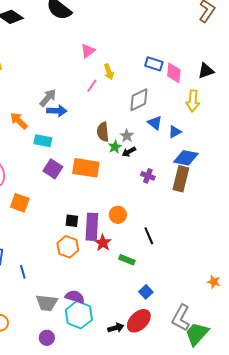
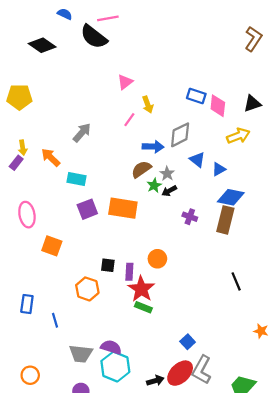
yellow arrow: (193, 101) -> (238, 136), turned -115
blue arrow: (57, 111) -> (153, 147), moved
brown semicircle: (103, 132) -> (141, 169), turned 60
purple square: (53, 169) -> (87, 209), turned 36
purple rectangle: (92, 227) -> (129, 272), size x0.6
black line: (149, 236) -> (236, 281), moved
red star: (103, 243) -> (141, 289), size x1.4
orange hexagon: (68, 247) -> (87, 289), moved
green rectangle: (127, 260) -> (143, 307), moved
gray L-shape: (181, 318) -> (202, 370), moved

